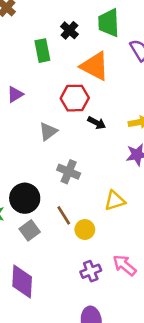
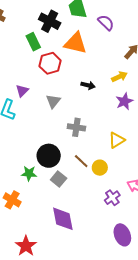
black cross: (69, 30) -> (50, 21), size x1.5
purple triangle: (15, 94) -> (22, 91), moved
red hexagon: (75, 98) -> (50, 63), moved

